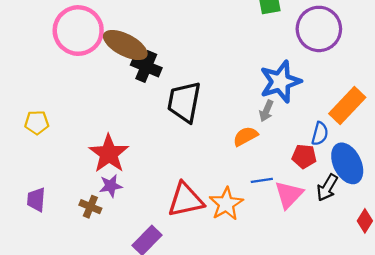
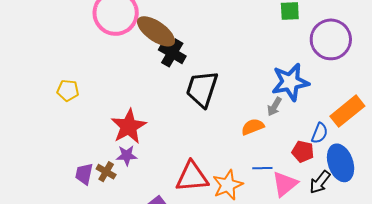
purple trapezoid: (36, 200) -> (84, 174), moved

